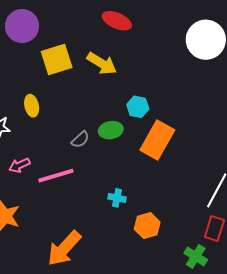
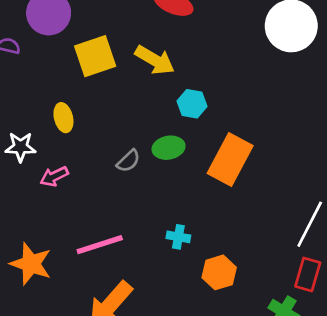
cyan hexagon: (138, 107) -> (192, 104), moved
pink arrow: (19, 165) -> (54, 176), moved
pink line: (56, 176) -> (100, 245), moved

